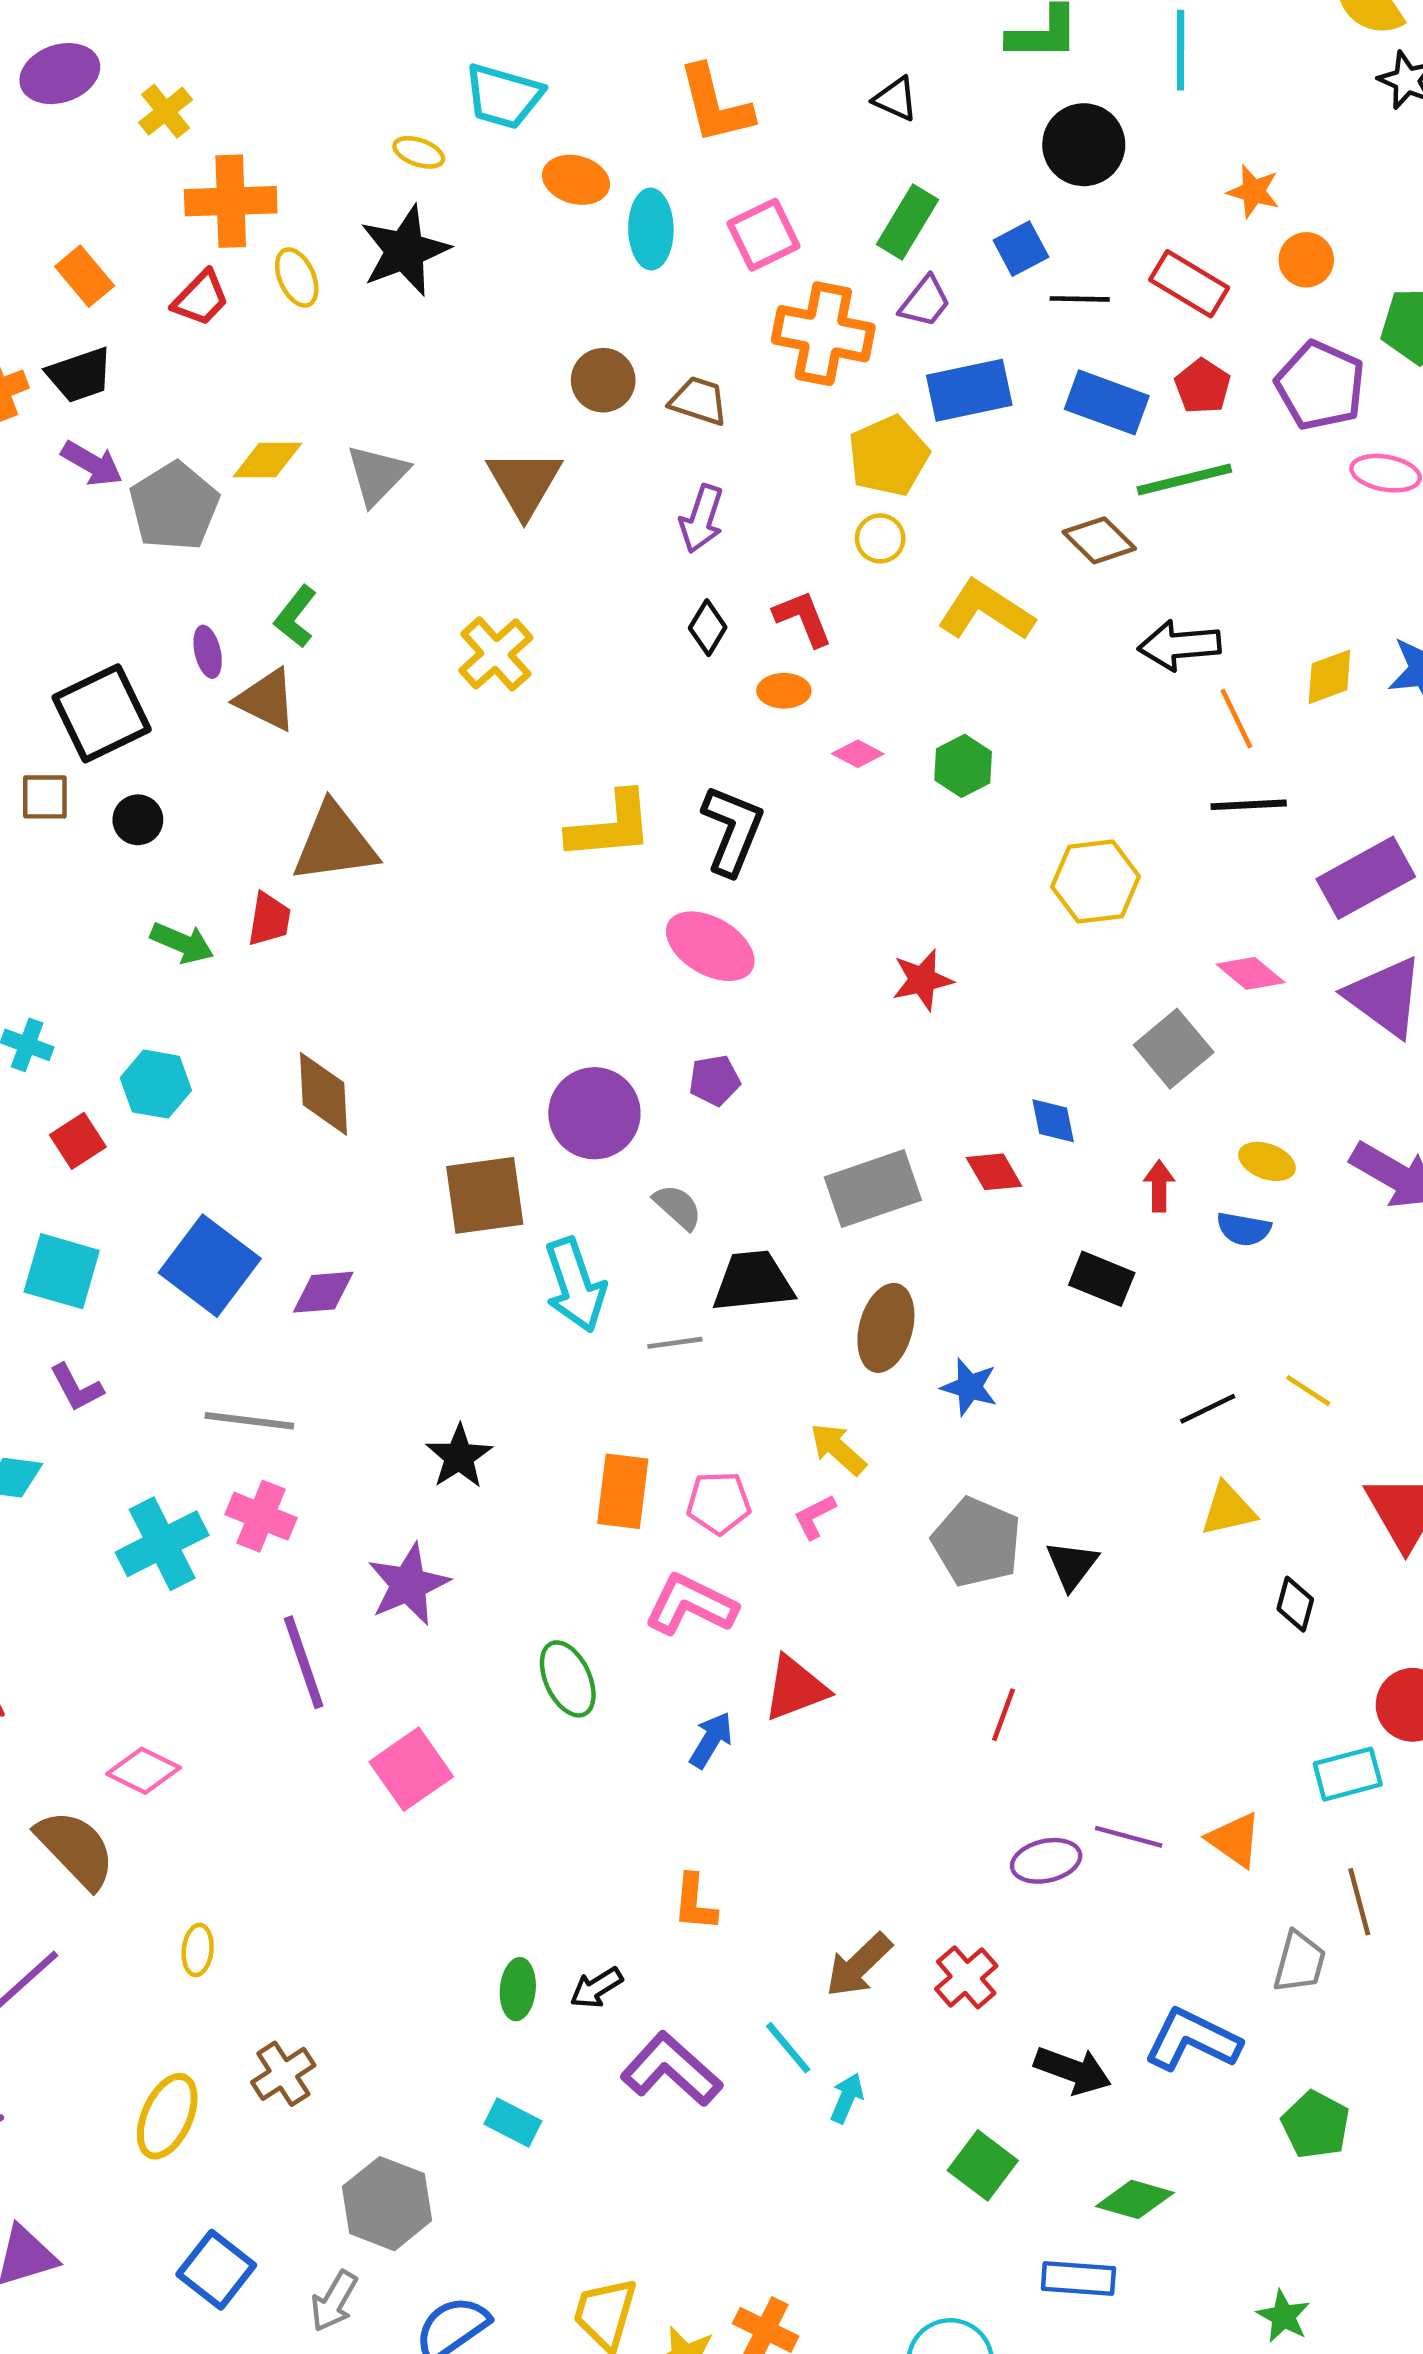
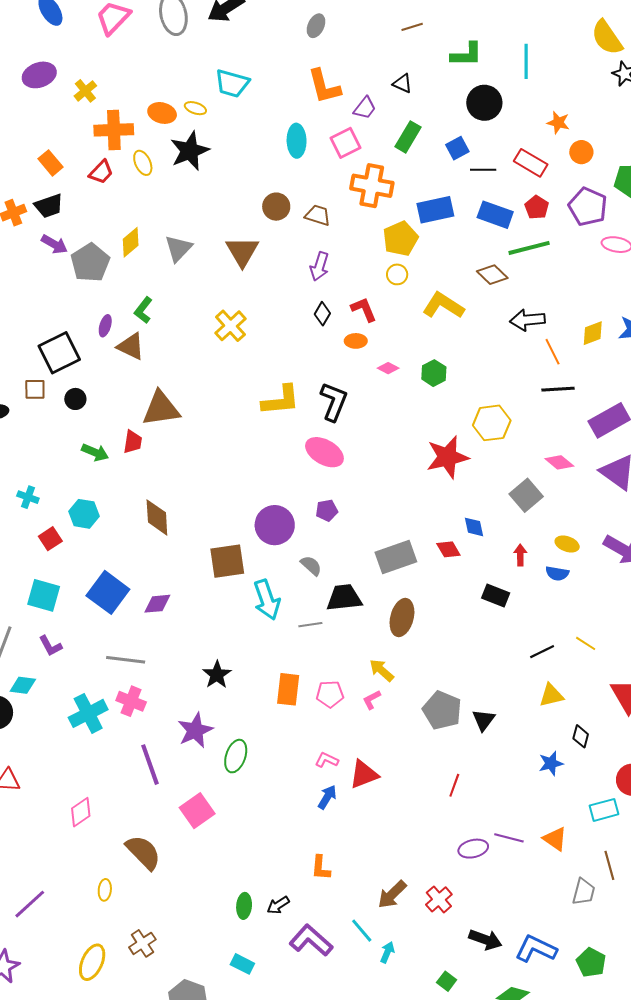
orange ellipse: (576, 180) -> (162, 113), moved
purple trapezoid: (925, 302) -> (365, 108), moved
yellow diamond: (267, 460) -> (131, 242), turned -40
purple ellipse: (208, 652) -> (105, 326), turned 30
red star: (922, 980) -> (447, 457), moved, size x1.6
blue star: (969, 1387) -> (551, 763), moved, turned -30
pink L-shape: (691, 1605) -> (327, 760), moved, size x0.6
green ellipse: (568, 1679) -> (236, 756), moved, turned 44
pink diamond: (144, 1771) -> (81, 812), turned -60
brown semicircle: (76, 1849) -> (143, 852), moved
blue L-shape: (1192, 2040) -> (536, 949), moved
green square: (983, 2165) -> (447, 981), size x0.7

